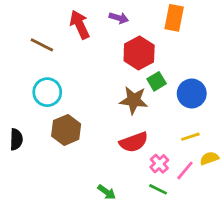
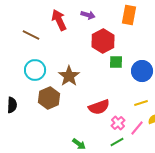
green square: (157, 81) -> (116, 62), turned 32
brown star: (134, 100) -> (69, 76), moved, turned 30
green line: (158, 189) -> (117, 142), turned -56

